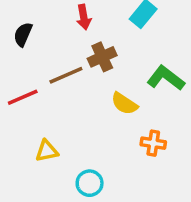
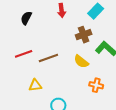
brown cross: (102, 57) -> (84, 35), moved
brown line: (66, 75) -> (48, 58), moved

